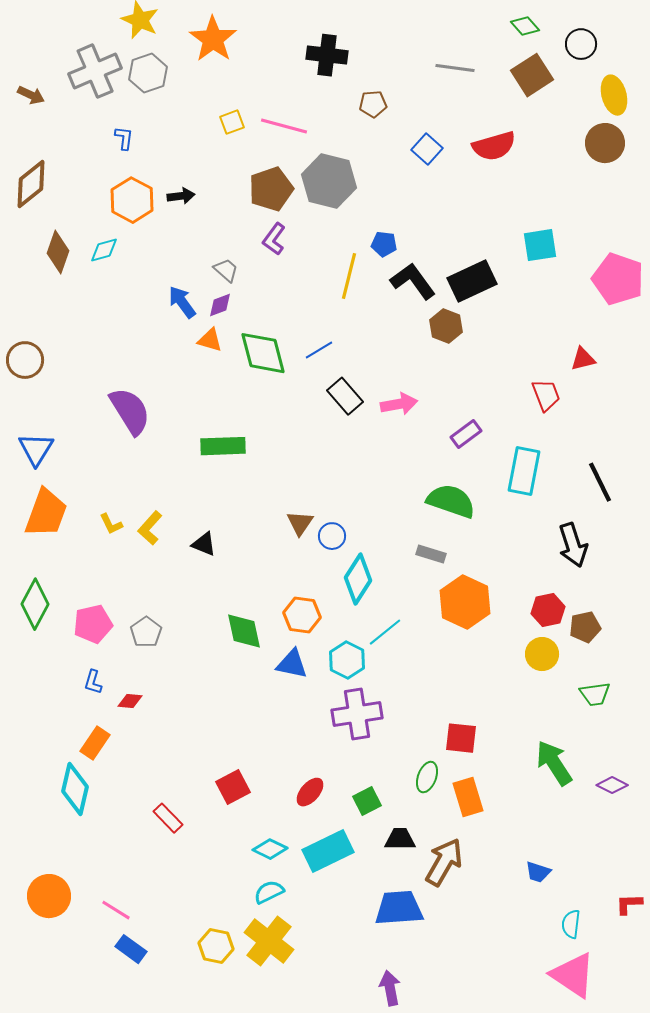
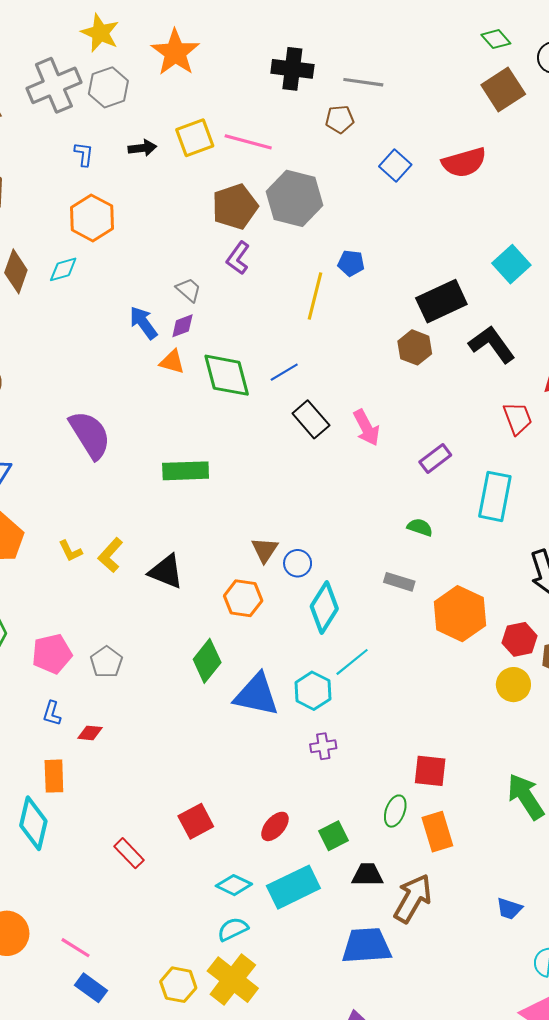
gray line: (455, 68) -> (363, 82), moved
yellow square: (232, 122) -> (195, 138), size x1.5
black arrow: (181, 196) -> (142, 148), moved
cyan square: (540, 245) -> (511, 264), turned -33
black L-shape: (413, 281) -> (492, 344), moved
pink arrow: (399, 404) -> (366, 428), turned 72
green semicircle: (451, 501) -> (420, 527), size x0.5
black triangle: (204, 544) -> (166, 572), size x1.4
orange hexagon: (465, 602) -> (460, 614), moved
orange hexagon: (302, 615) -> (243, 598), moved
green diamond: (244, 631) -> (207, 661), turned 51
blue triangle: (292, 664) -> (256, 695), size x1.4
purple cross: (357, 714) -> (323, 746), size x0.5
orange rectangle: (95, 743) -> (54, 776), turned -36

